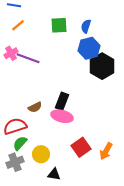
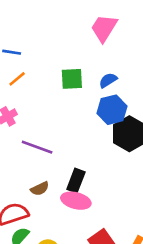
blue semicircle: (86, 26) -> (108, 80), turned 40
purple line: (28, 58) -> (37, 147), moved

